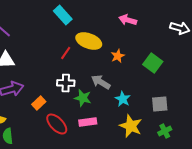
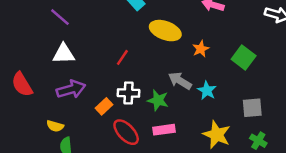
red line: (66, 53) -> (122, 57), moved
white cross: (66, 83) -> (129, 93), moved
cyan star: (123, 99) -> (207, 91), moved
green cross: (165, 131) -> (258, 141), turned -32

